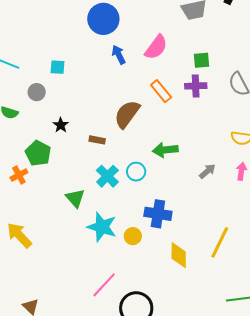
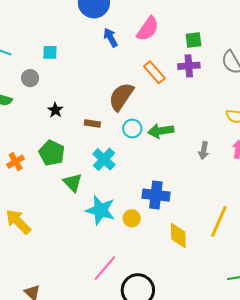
green pentagon: (38, 153) -> (52, 153), moved
gray arrow: (207, 171) -> (204, 151), turned 144
cyan circle: (136, 172) -> (132, 128), moved

